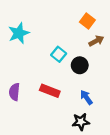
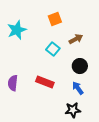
orange square: (87, 21) -> (55, 19), moved, turned 32
brown arrow: (96, 41) -> (76, 39), moved
black circle: (80, 65) -> (80, 66), moved

